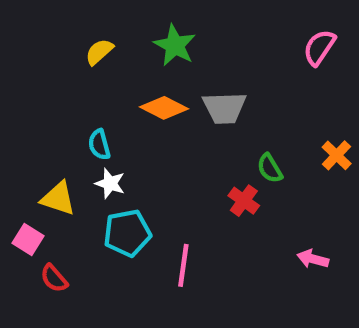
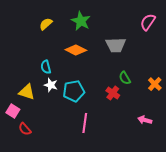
gray trapezoid: (224, 108) -> (116, 45), moved
orange cross: (337, 155) -> (155, 84), moved
cyan pentagon: (127, 233) -> (74, 91), moved

